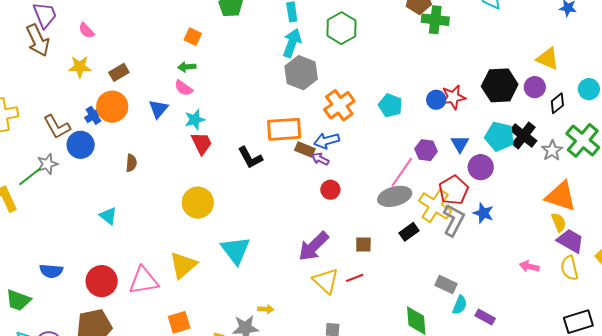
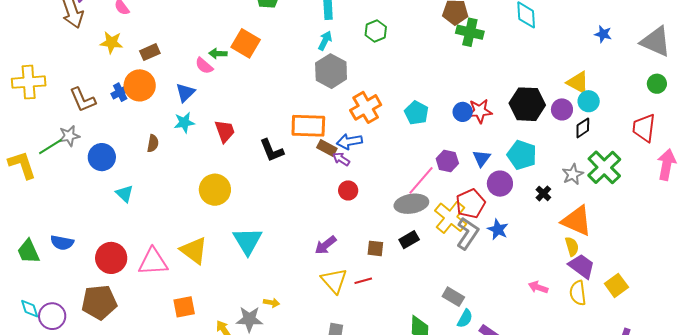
green hexagon: (341, 28) -> (376, 31), size x0.7
orange square: (193, 37) -> (246, 43), moved, size x1.6
cyan arrow: (292, 43) -> (325, 41), size x0.7
pink semicircle: (184, 88) -> (204, 66), moved
cyan circle: (589, 89) -> (589, 101), moved
cyan star: (195, 120) -> (184, 122), moved
black cross: (524, 136) -> (543, 193), moved, size x0.6
blue circle: (81, 145) -> (102, 157), moved
black rectangle: (409, 232) -> (409, 240), moved
purple arrow: (313, 246) -> (325, 245), size x0.7
yellow triangle: (183, 265) -> (194, 250), turned -48
green trapezoid: (18, 300) -> (28, 251), moved, turned 40

